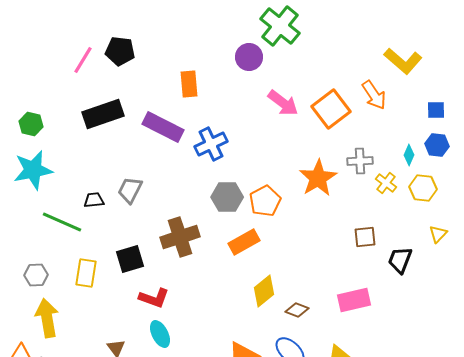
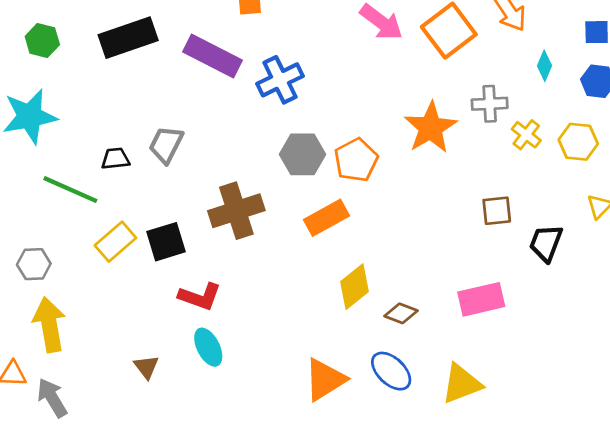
green hexagon: (31, 124) -> (42, 40), moved
cyan diamond: (409, 155) -> (544, 66), moved
yellow rectangle: (86, 273) -> (115, 242), moved, turned 40

